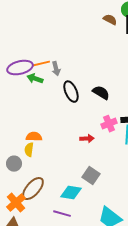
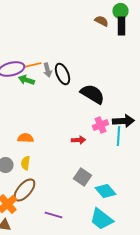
black ellipse: (71, 92) -> (62, 74), moved
black semicircle: (101, 93) -> (92, 94), size x1.4
yellow semicircle: (29, 150) -> (26, 163), moved
cyan diamond: (71, 193) -> (106, 191), moved, turned 40

